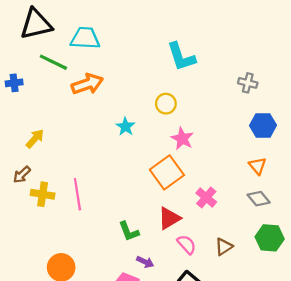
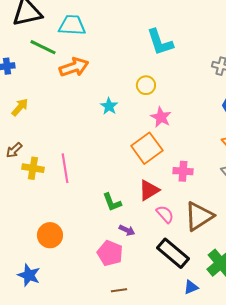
yellow arrow: (35, 139) -> (20, 107), moved
pink cross: (206, 198) -> (183, 171), turned -36
brown triangle: (224, 247) -> (199, 216), size x1.8

